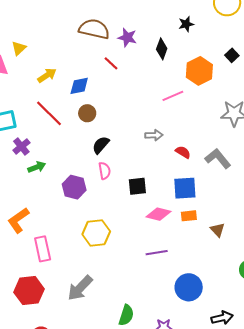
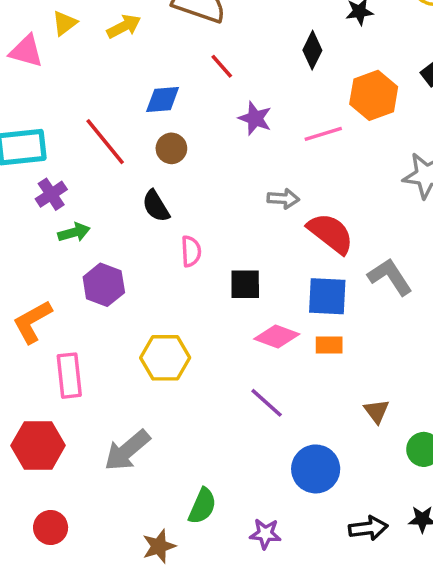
purple star: (127, 37) -> (255, 118), moved
yellow arrow: (47, 75) -> (124, 26), moved
black semicircle: (101, 145) -> (156, 206), moved, turned -78
red semicircle: (183, 152) -> (331, 233), size x1.8
gray L-shape: (218, 158) -> (390, 277), moved
purple hexagon: (74, 187) -> (104, 285), moved
brown triangle: (218, 230) -> (377, 411), moved
purple line: (157, 253) -> (267, 403), turned 45

